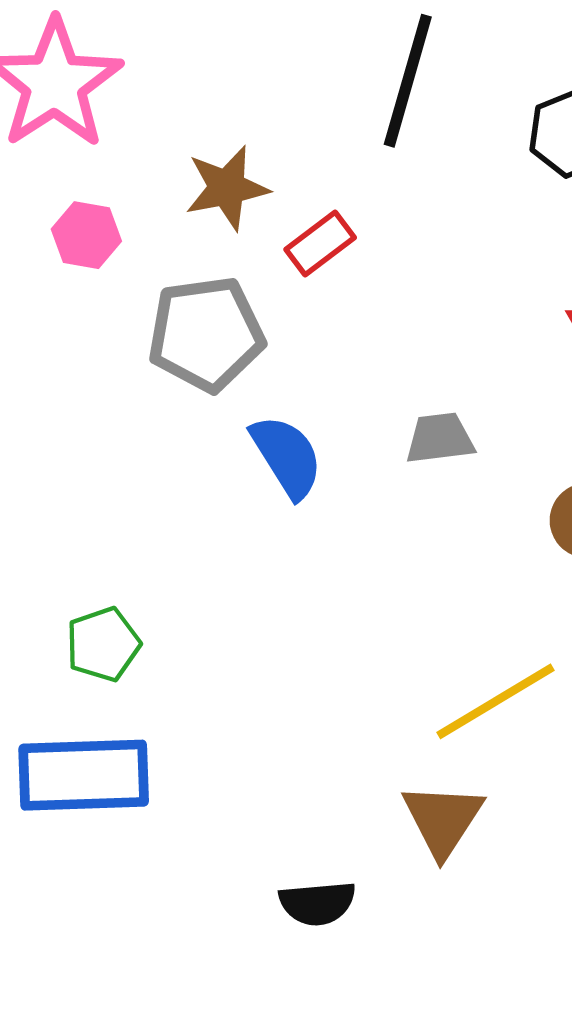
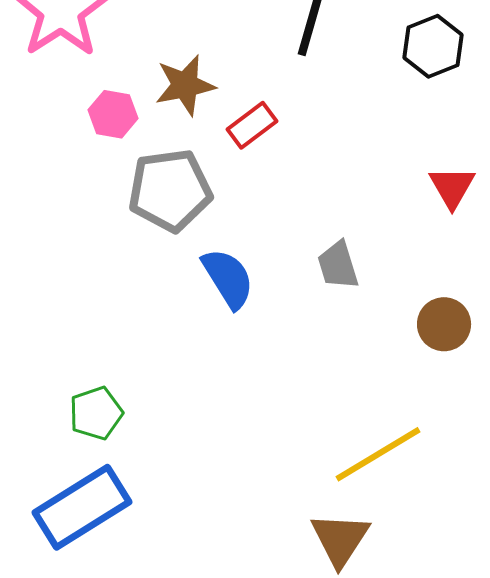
pink hexagon: (86, 235) -> (113, 114), moved
gray trapezoid: (440, 438) -> (338, 265), turned -100
blue rectangle: (84, 775) -> (82, 507), turned -30

